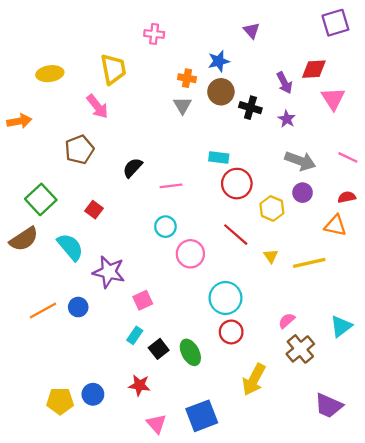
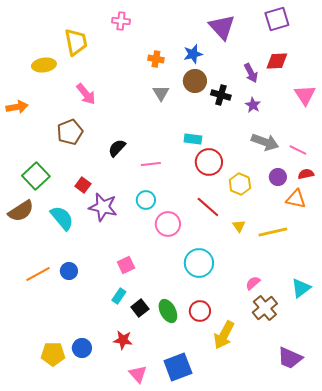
purple square: (335, 23) -> (277, 19), moved
purple triangle: (252, 31) -> (222, 27), size x1.8
pink cross: (154, 34) -> (121, 21), moved
yellow trapezoid: (113, 69) -> (76, 42), moved
orange cross: (187, 78) -> (156, 59), moved
pink triangle: (333, 99) -> (305, 95), moved
pink line: (348, 157) -> (298, 150), moved
purple circle: (303, 193) -> (278, 177), moved
purple star: (109, 272) -> (103, 207), moved
red circle: (231, 332) -> (200, 311), moved

